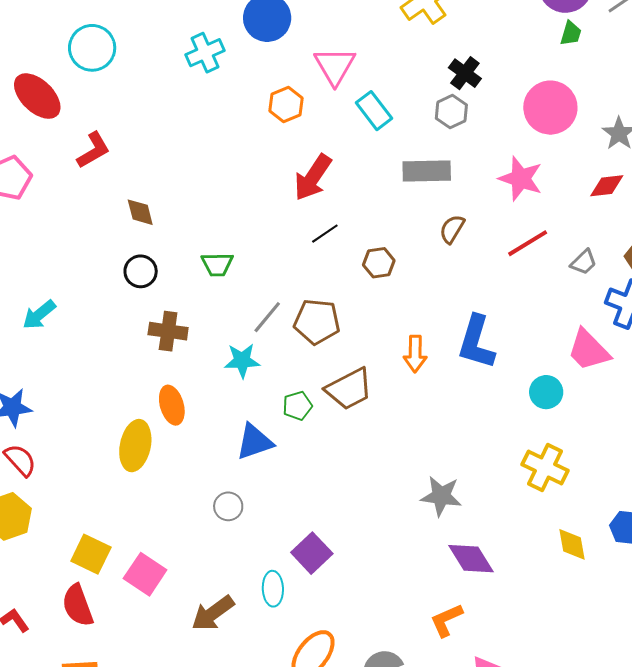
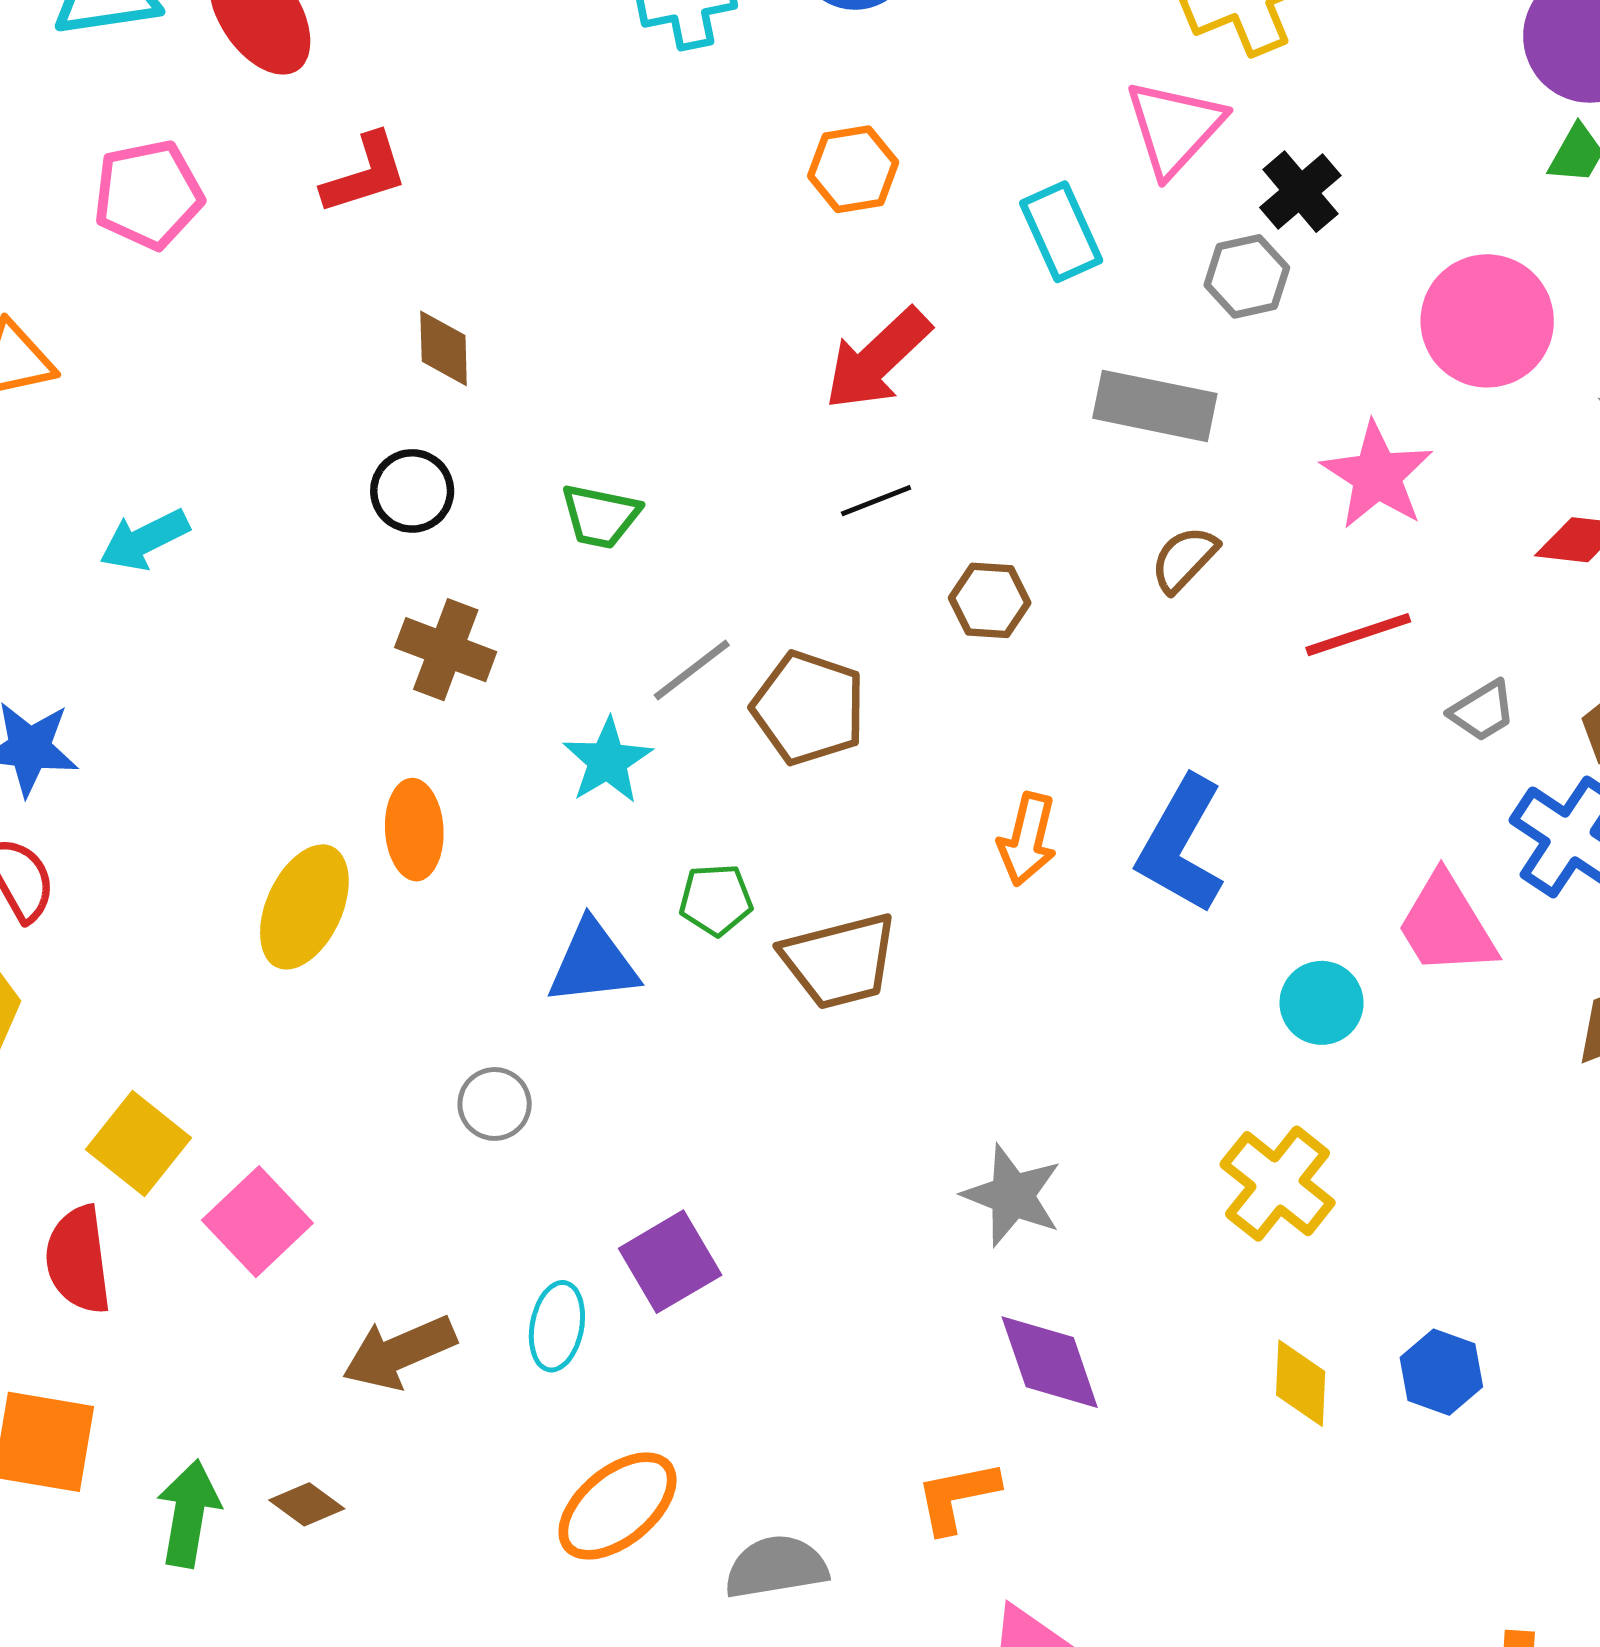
pink triangle: (335, 66) -> (1175, 127), moved
cyan star: (242, 361) -> (608, 761), turned 30
brown trapezoid: (349, 389) -> (840, 961), moved

